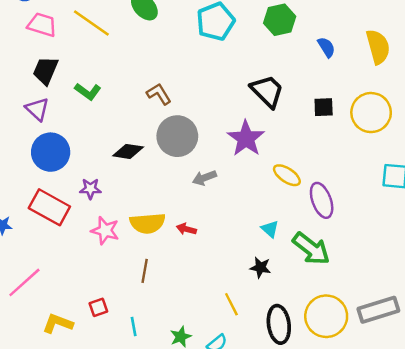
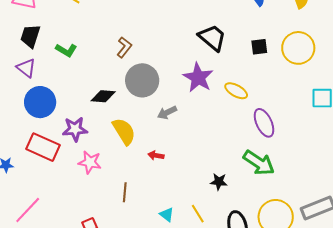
brown L-shape: (159, 94) -> (124, 47), turned 75
yellow ellipse: (287, 175) -> (236, 91), moved
purple star: (90, 189) -> (75, 129), size x1.4
yellow semicircle: (148, 223) -> (124, 131), moved, turned -112
cyan triangle: (270, 229) -> (167, 214), moved

